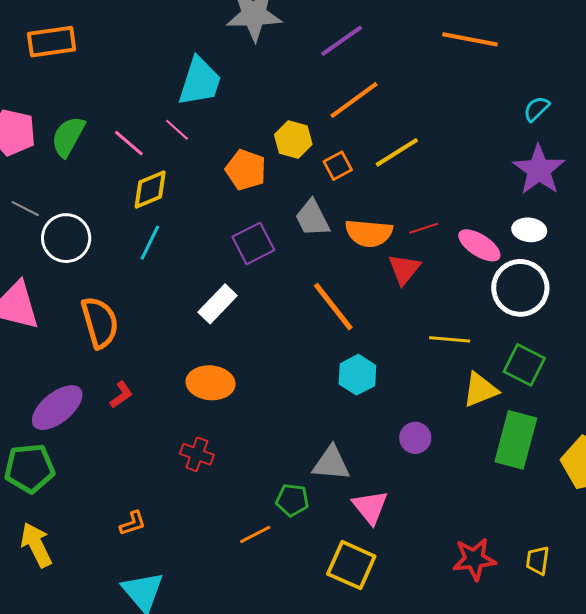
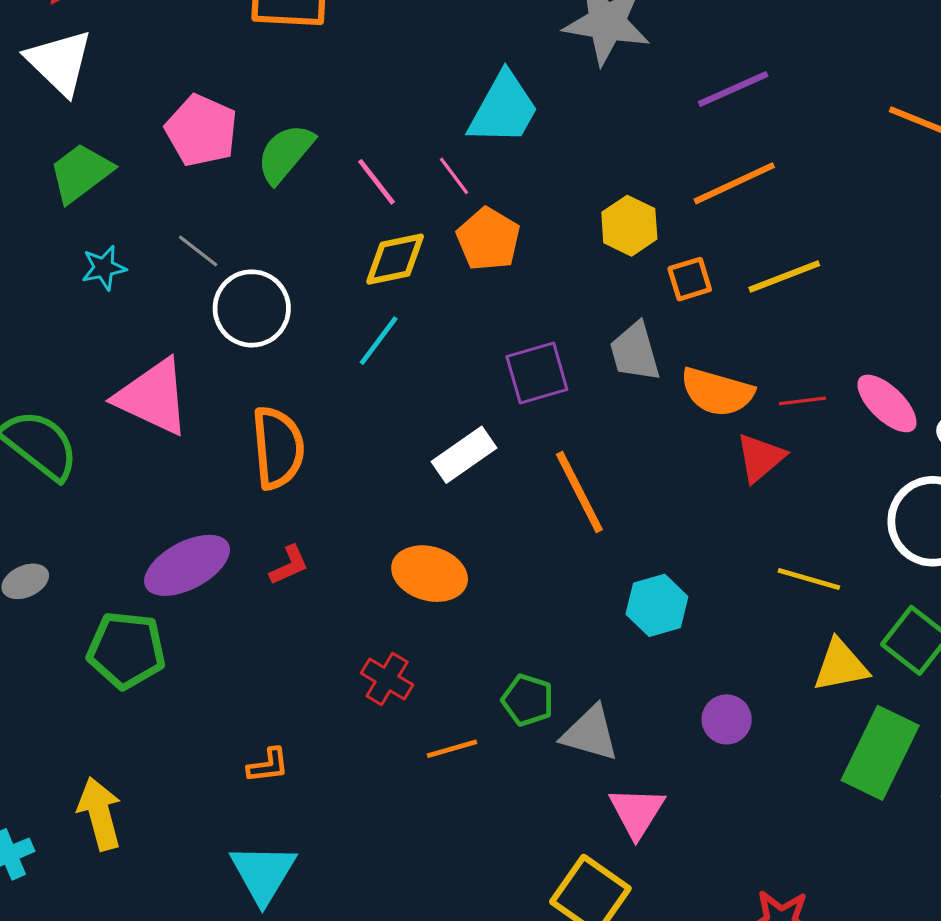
orange pentagon: (246, 170) -> (488, 239), moved
pink ellipse: (479, 245) -> (887, 403), moved
orange line: (333, 307) -> (579, 492), moved
green pentagon: (292, 500) -> (528, 700), moved
orange line: (255, 534) -> (452, 749), moved
yellow arrow: (36, 545) -> (100, 814), moved

